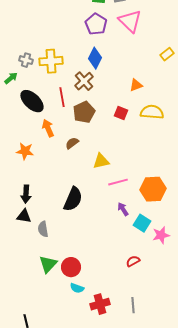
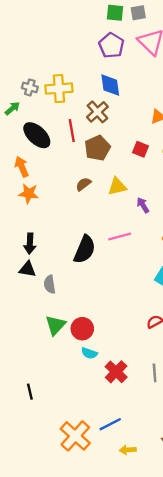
blue diamond: (95, 58) -> (110, 85), turned -35
orange arrow: (48, 128) -> (22, 167), moved
yellow triangle: (101, 161) -> (117, 186), moved
pink line: (118, 182) -> (120, 237), moved
purple arrow: (123, 209) -> (143, 205), moved
red cross: (100, 304) -> (116, 372), turned -30

